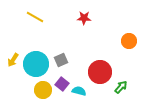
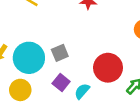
yellow circle: (43, 90) -> (20, 90), moved
cyan semicircle: (79, 91) -> (82, 91), turned -64

